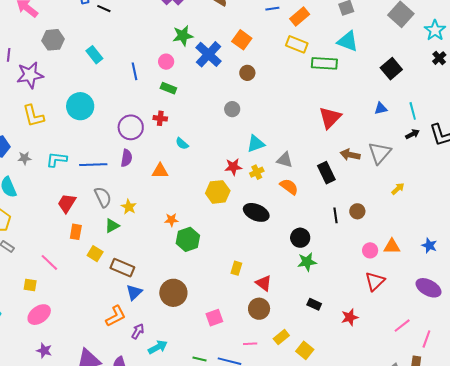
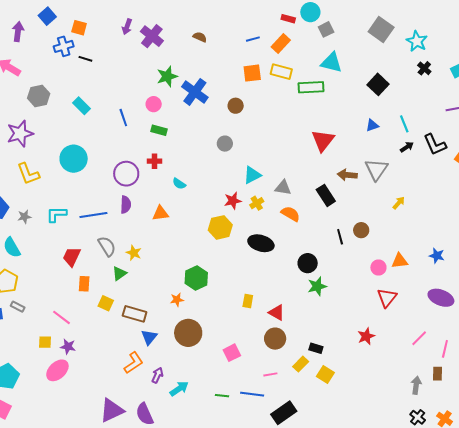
orange square: (242, 40) -> (252, 73), moved, turned -36
orange star: (171, 220) -> (177, 300), moved
black rectangle: (314, 304) -> (316, 348), moved
purple star: (44, 351) -> (68, 347), moved

